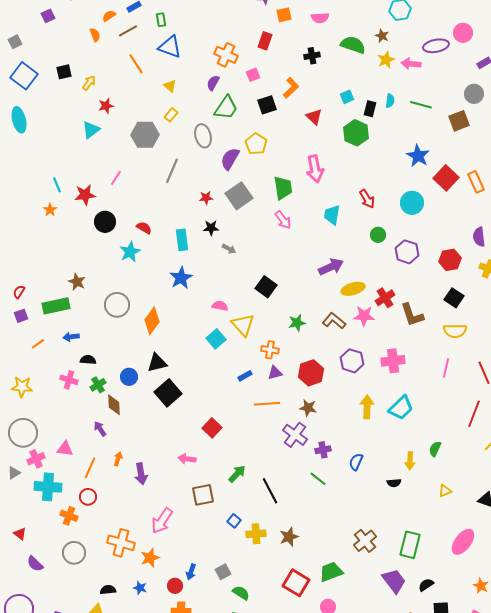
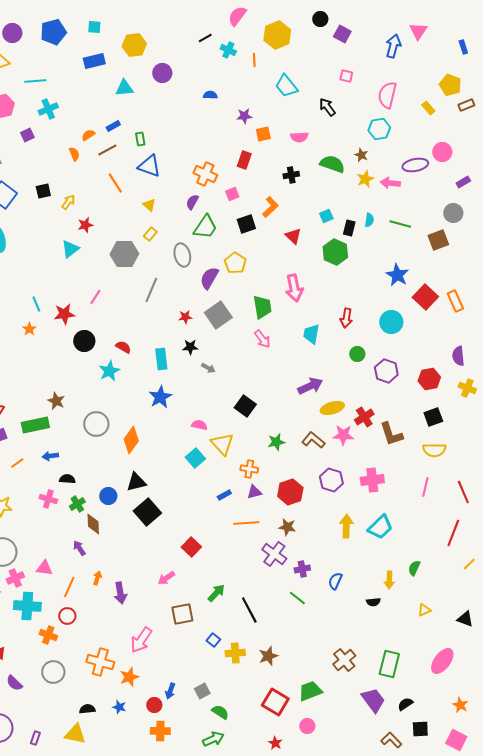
red arrow: (367, 199) -> (346, 318), turned 42
black square: (454, 298) -> (433, 417), turned 36
pink arrow: (187, 459) -> (166, 578), turned -42

